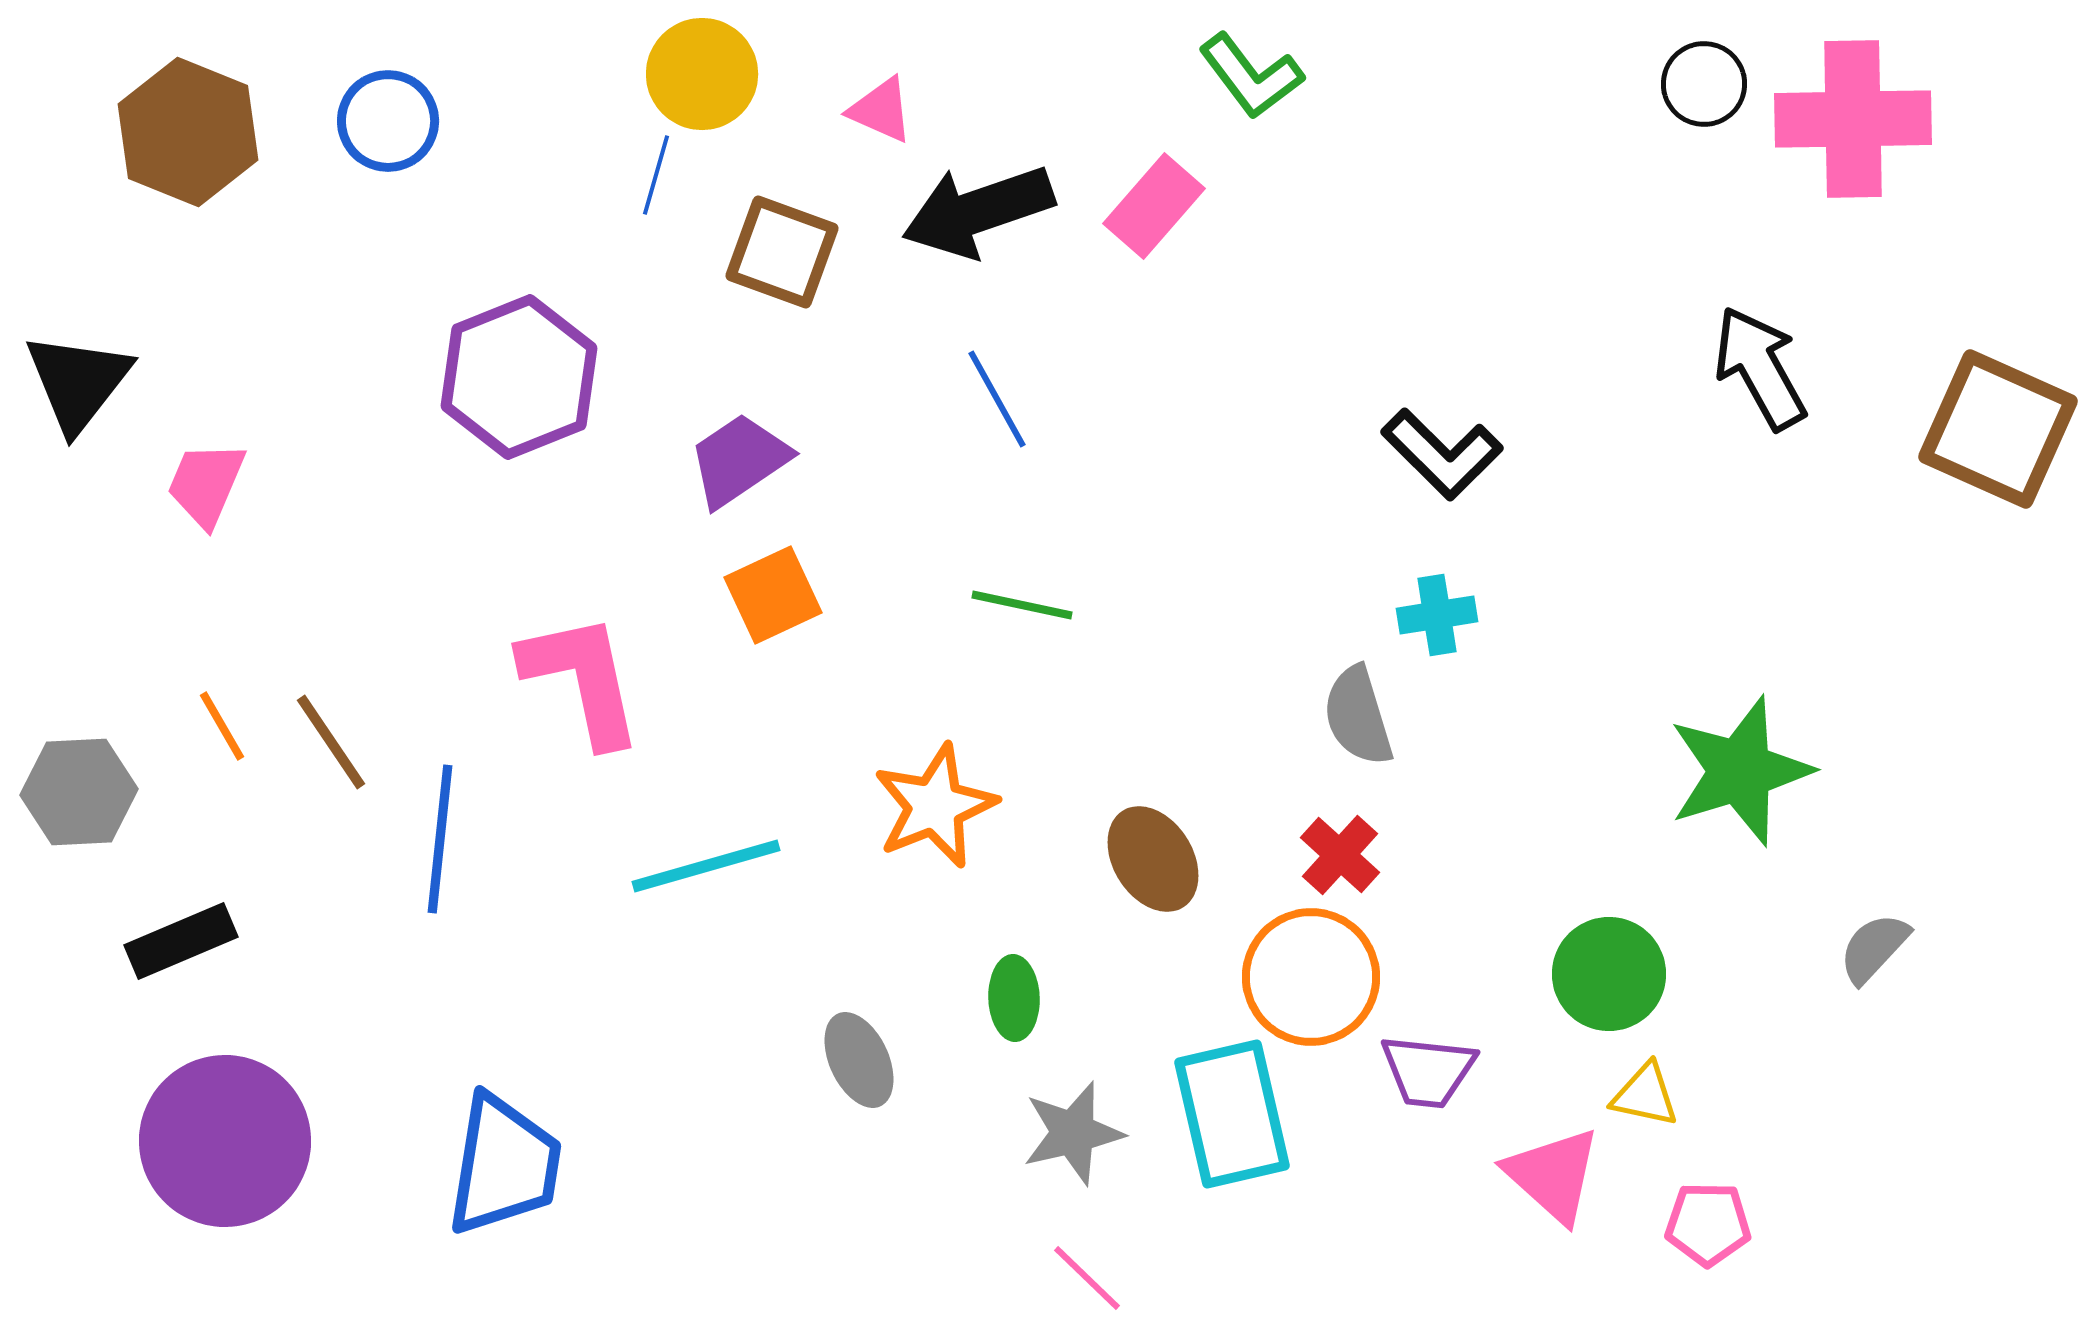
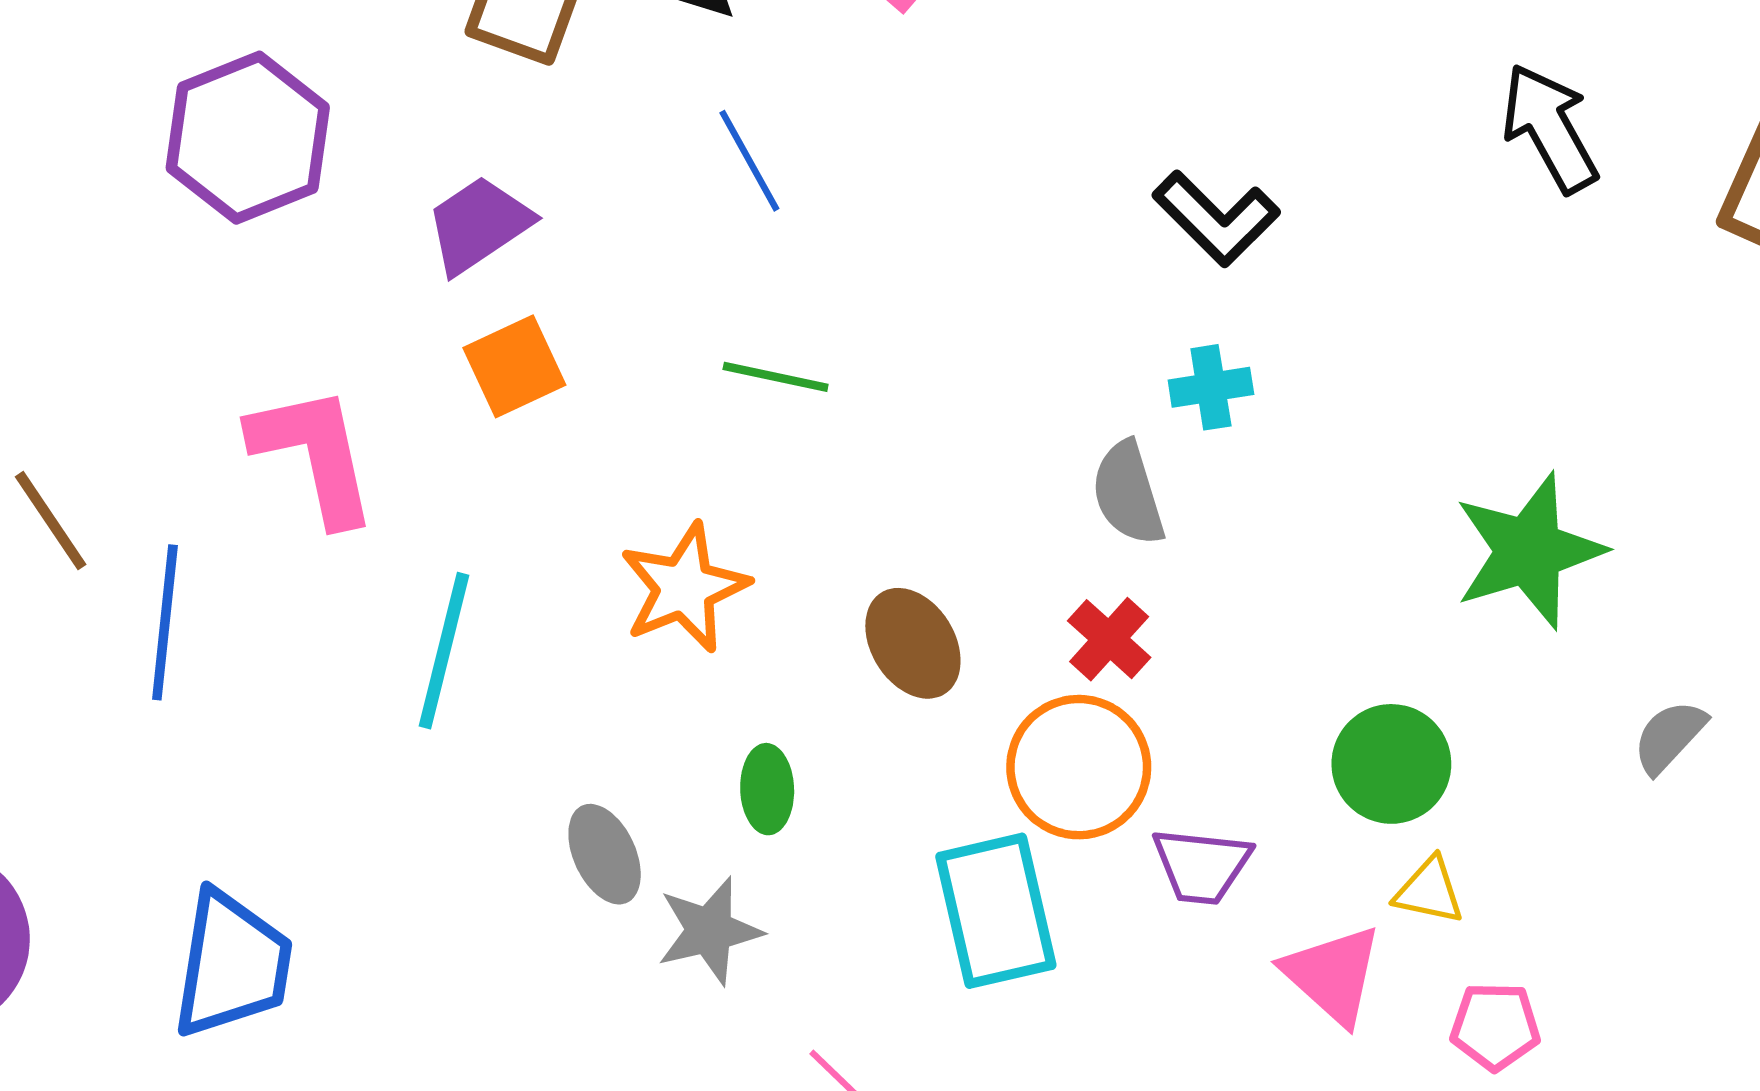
cyan line: (706, 866) -> (444, 651), turned -60
gray star: (1073, 1133) -> (709, 931), moved

